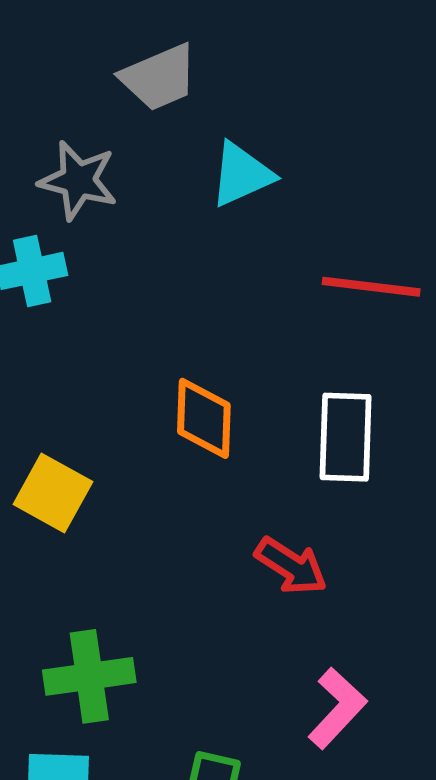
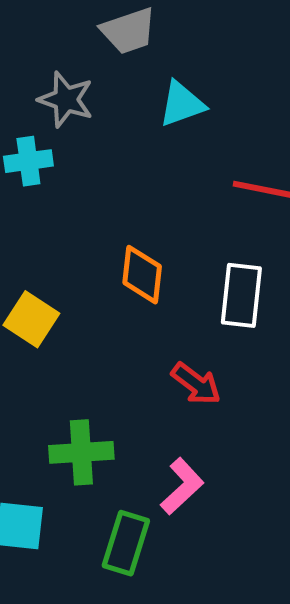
green cross: (89, 676) -> (81, 452), moved
pink L-shape: (337, 708) -> (182, 486), moved

